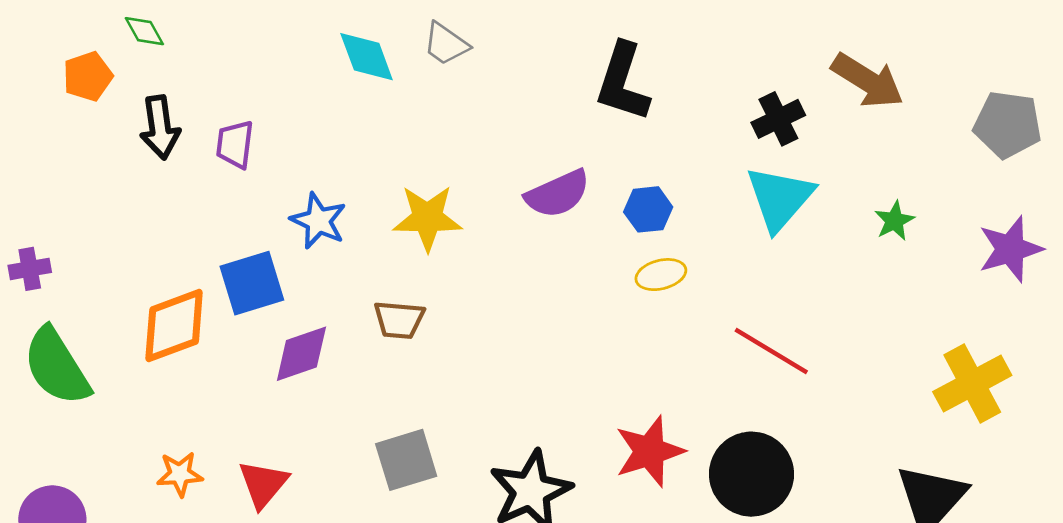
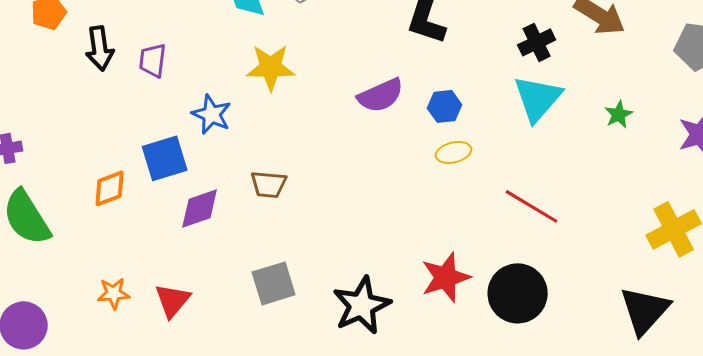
yellow star: (427, 218) -> (271, 67), moved
orange diamond: (174, 325) -> (110, 188), size x0.7

